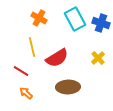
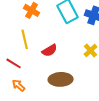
red semicircle: (57, 58) -> (50, 50), size x0.7

